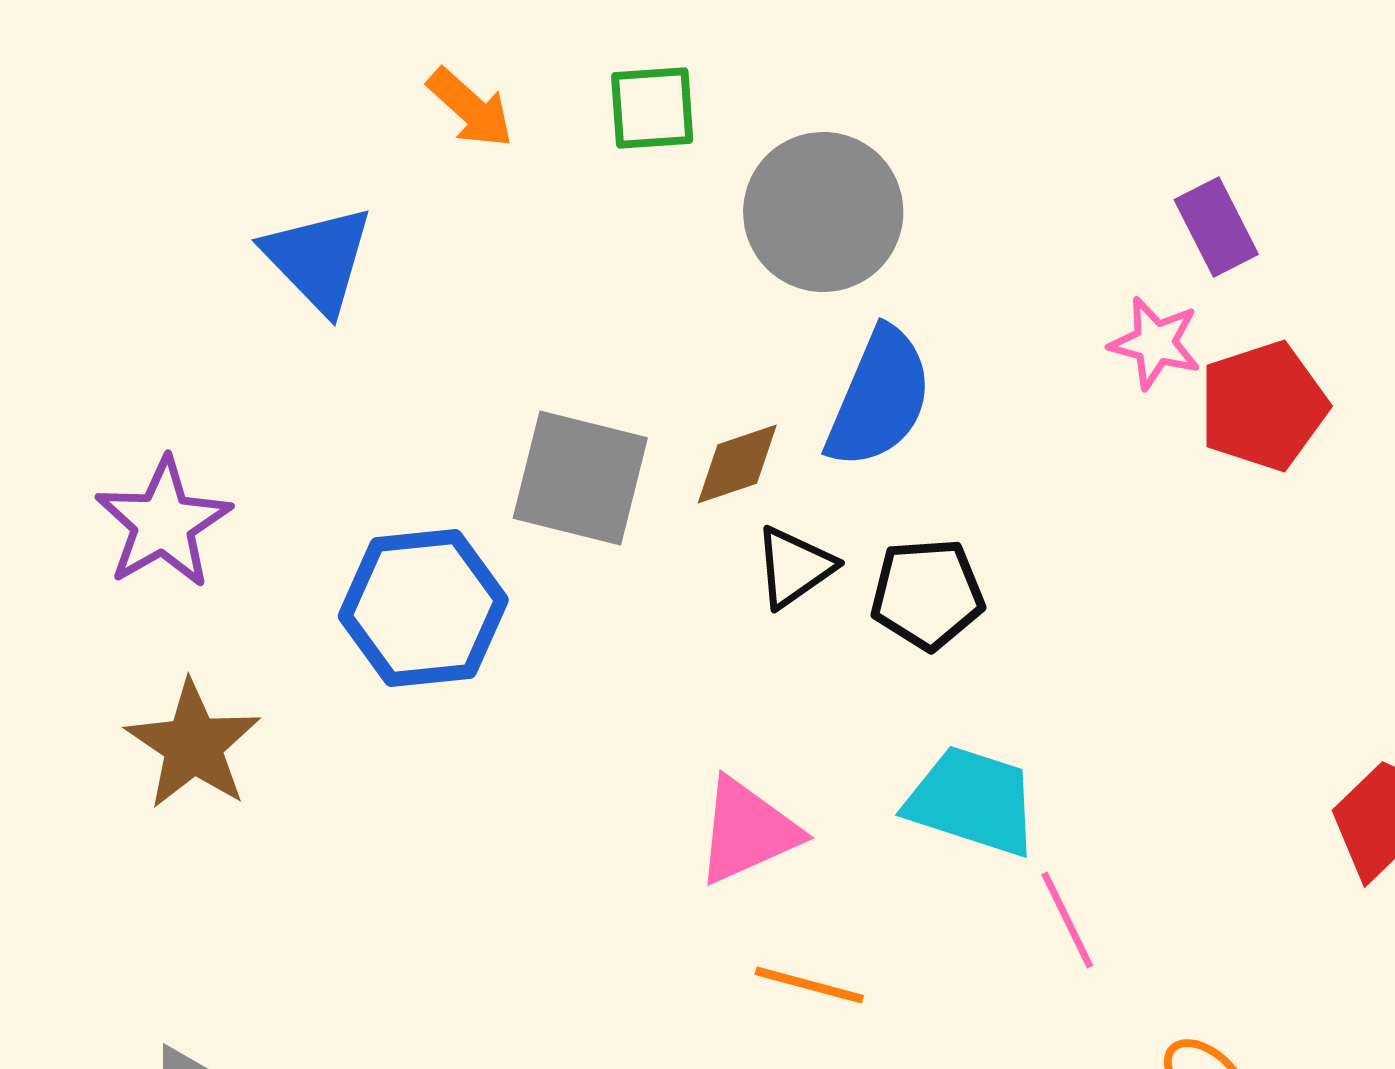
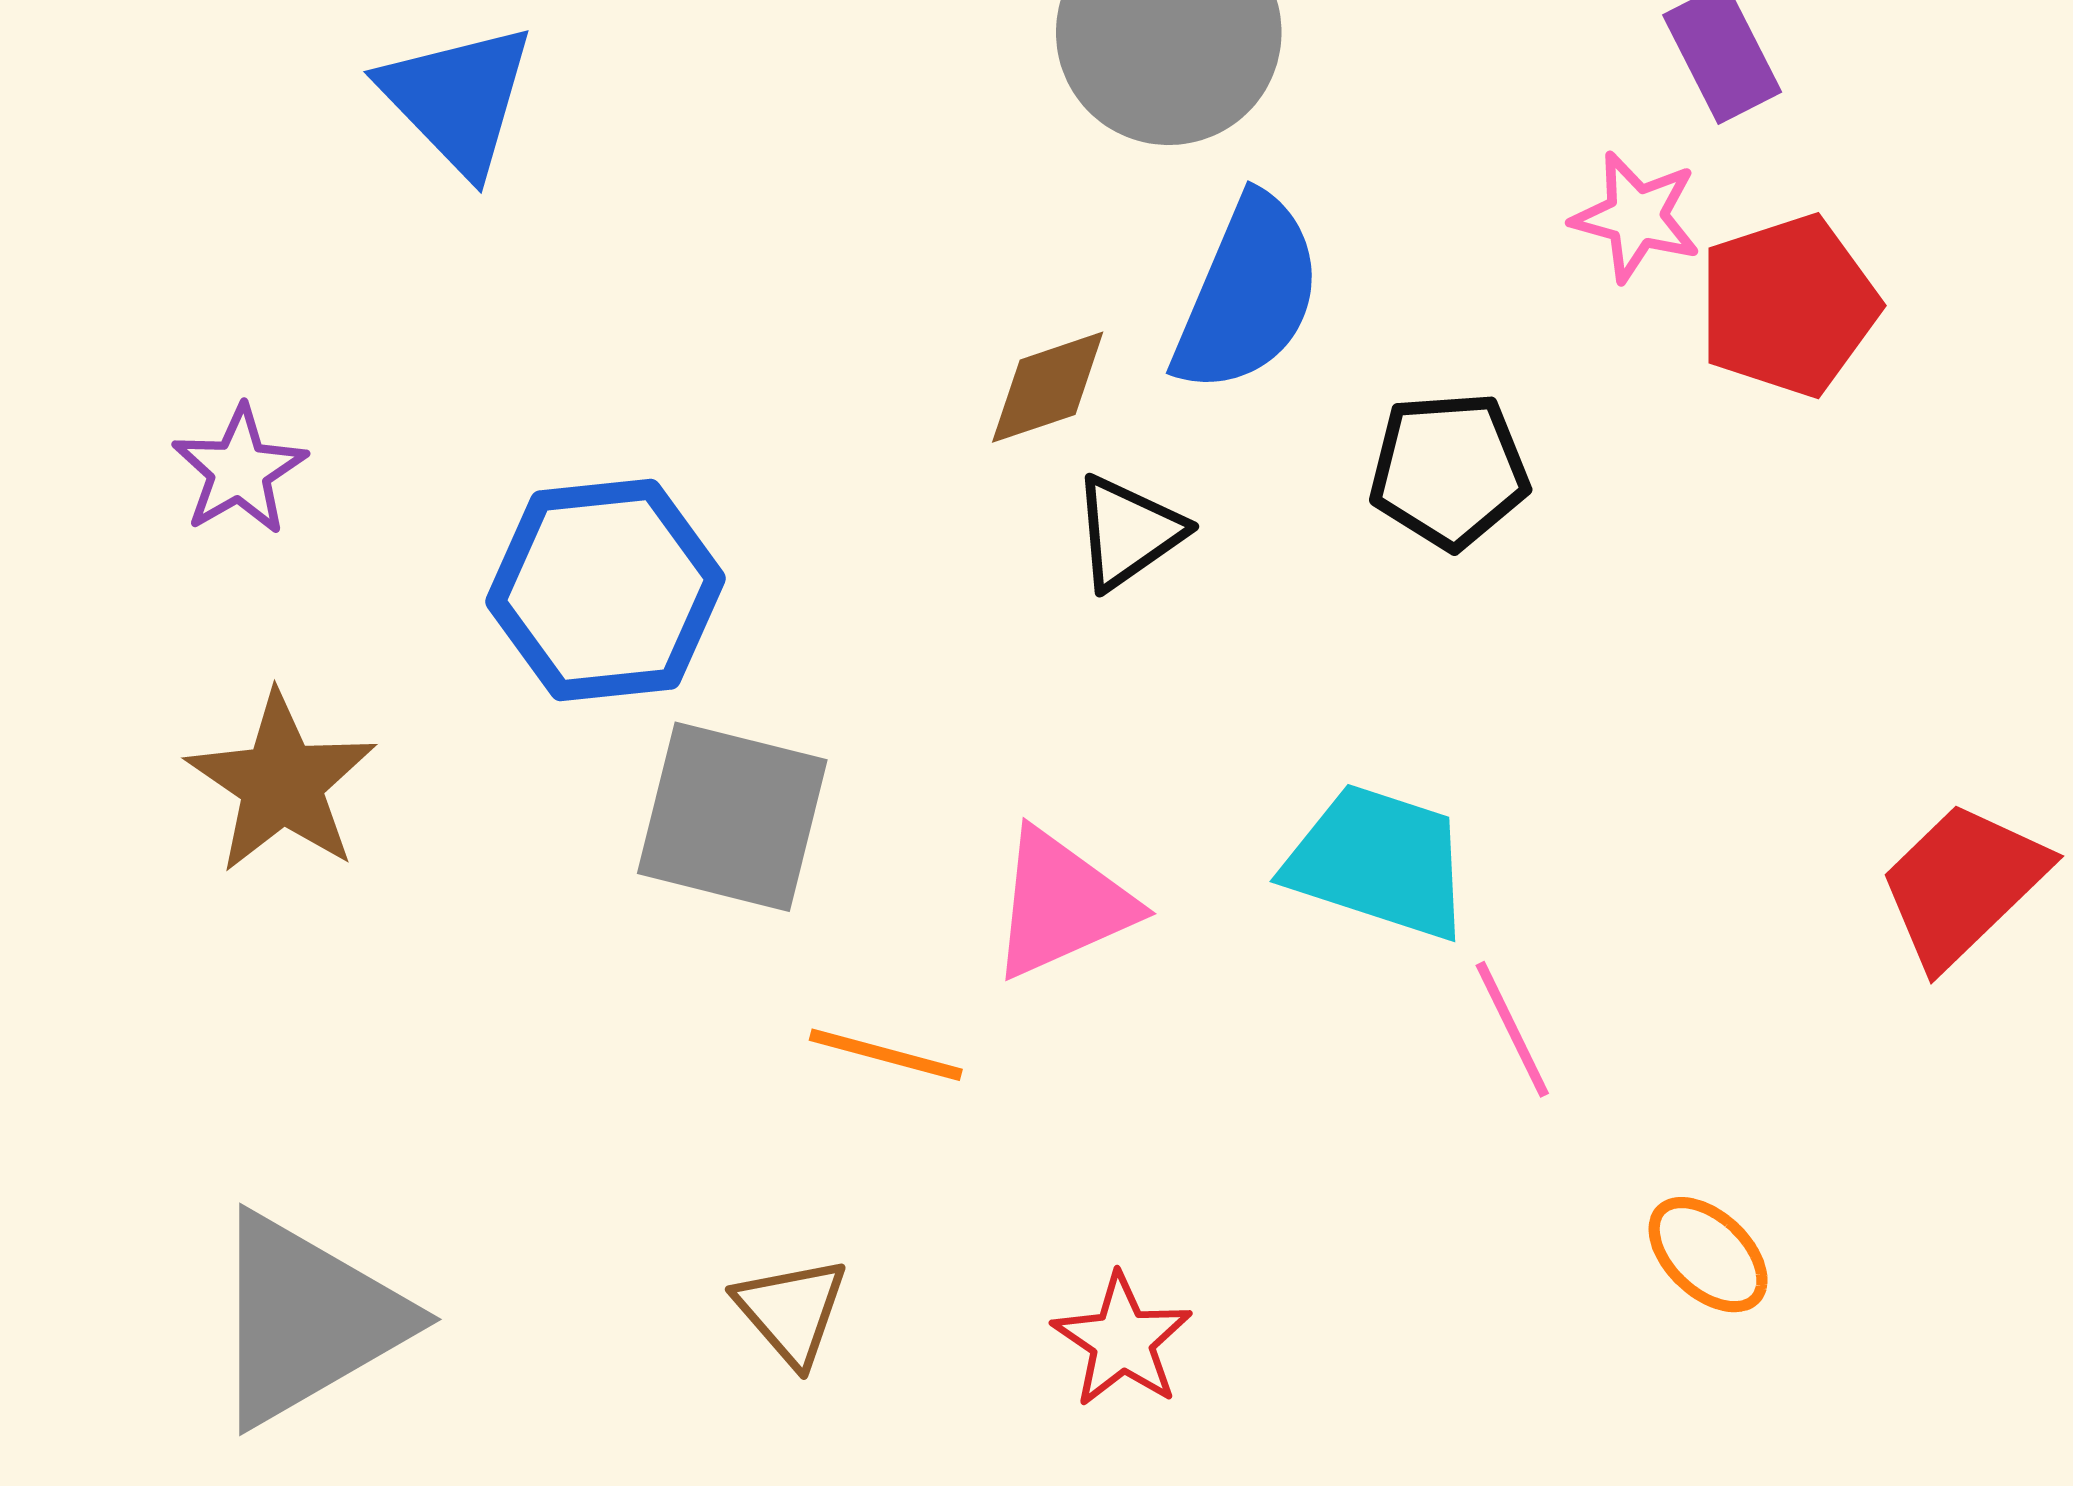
gray square: (580, 478) -> (732, 817), moved
purple star: (163, 523) -> (239, 470), size x0.7
black pentagon: (927, 594) -> (1449, 470), moved
orange line: (809, 985) -> (886, 1055), moved

